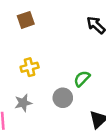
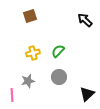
green semicircle: (82, 79) -> (58, 51), moved

